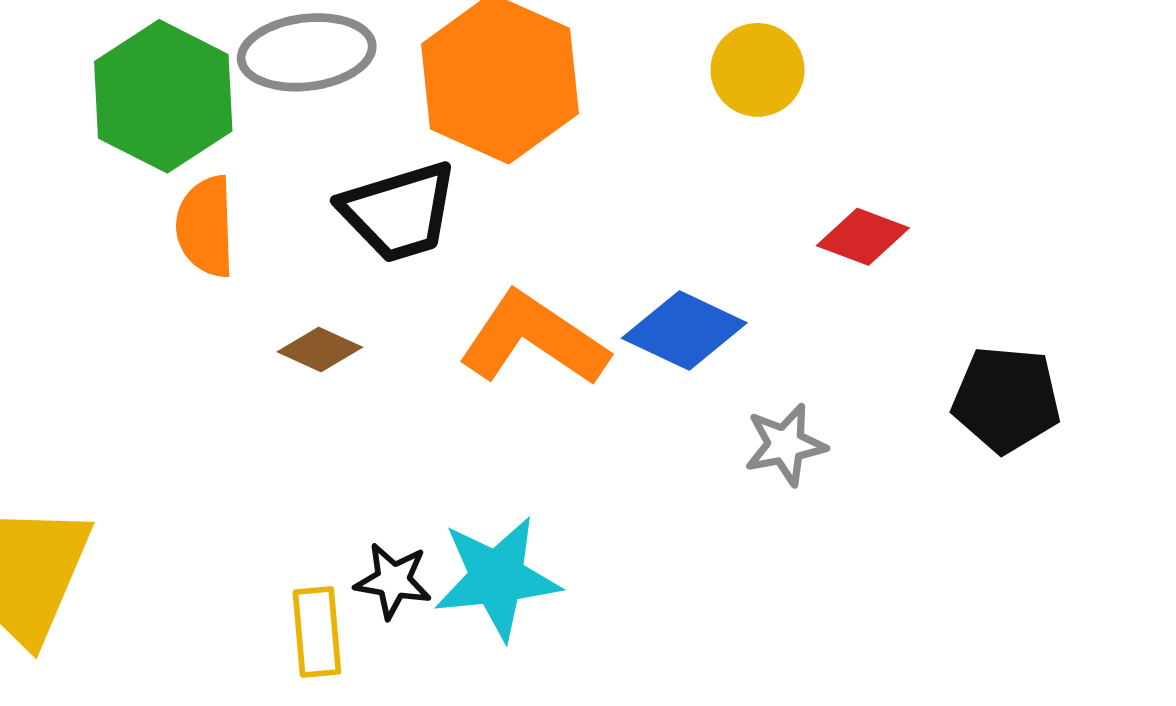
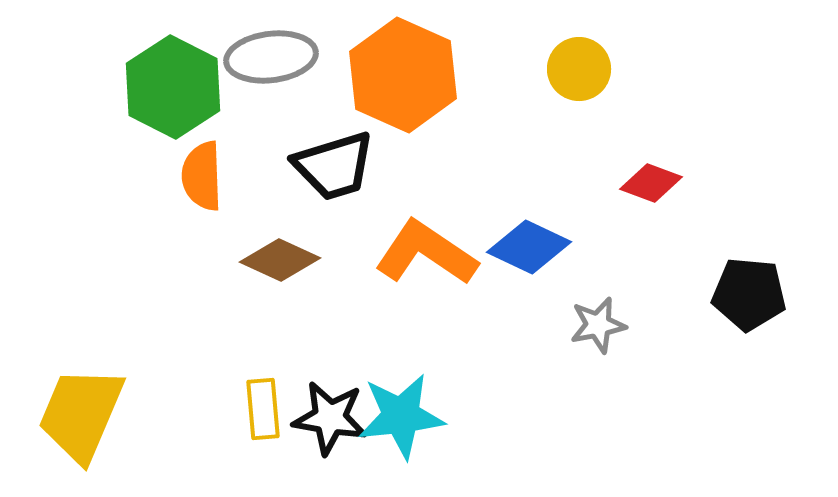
brown diamond: (320, 349) -> (280, 260), size x1.4
black star: (393, 581) -> (330, 418), size x1.4
yellow rectangle: (317, 632) -> (263, 409), moved

